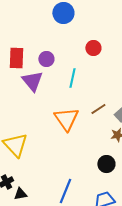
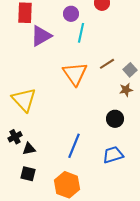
purple circle: (46, 59) -> (71, 14), moved
purple triangle: (32, 81) -> (41, 36), turned 40

